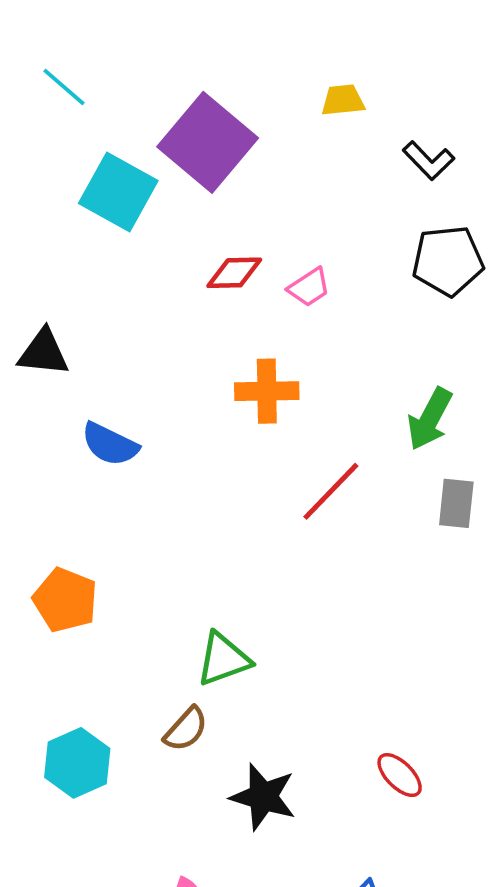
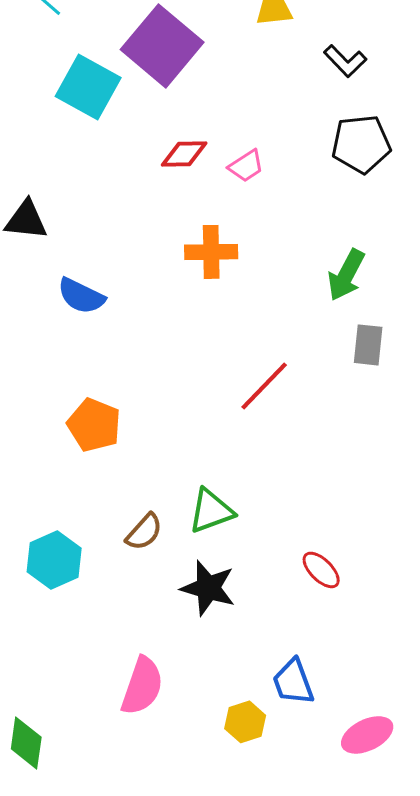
red line: (331, 491) -> (264, 386), moved
orange pentagon: (65, 600) -> (94, 425), moved
green triangle: (223, 659) -> (211, 511), moved

